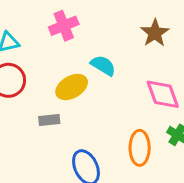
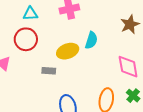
cyan semicircle: (103, 65) -> (91, 40), turned 66

